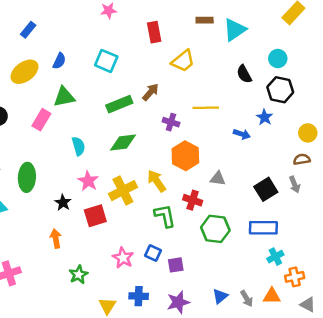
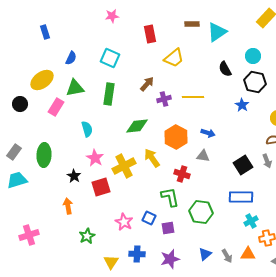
blue rectangle: (28, 30) -> (45, 32), turned -56
yellow ellipse: (25, 72) -> (42, 80), moved
green rectangle: (119, 104) -> (109, 94), moved, turned -60
purple cross: (171, 122) -> (164, 99), moved, turned -32
blue arrow: (242, 134) -> (208, 133), moved
green diamond: (123, 143) -> (137, 126), moved
green L-shape: (165, 216) -> (170, 197), moved
green hexagon: (215, 229) -> (201, 212), moved

